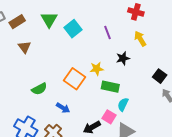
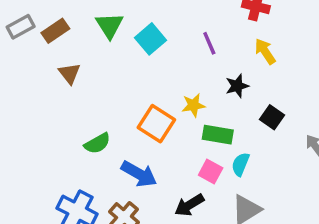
black square: (160, 76) -> (272, 117), moved
blue arrow: (63, 108) -> (139, 174), size x1.5
pink square: (109, 117) -> (211, 171), moved

